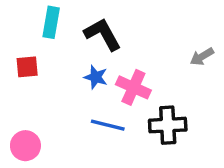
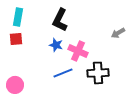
cyan rectangle: (51, 22) -> (18, 17), moved
black L-shape: (103, 34) -> (60, 20), turned -125
blue line: (108, 125) -> (63, 73), turned -36

